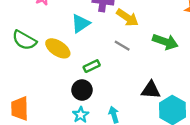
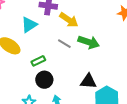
green arrow: (165, 42) -> (89, 42), moved
black circle: (82, 90) -> (44, 80), moved

